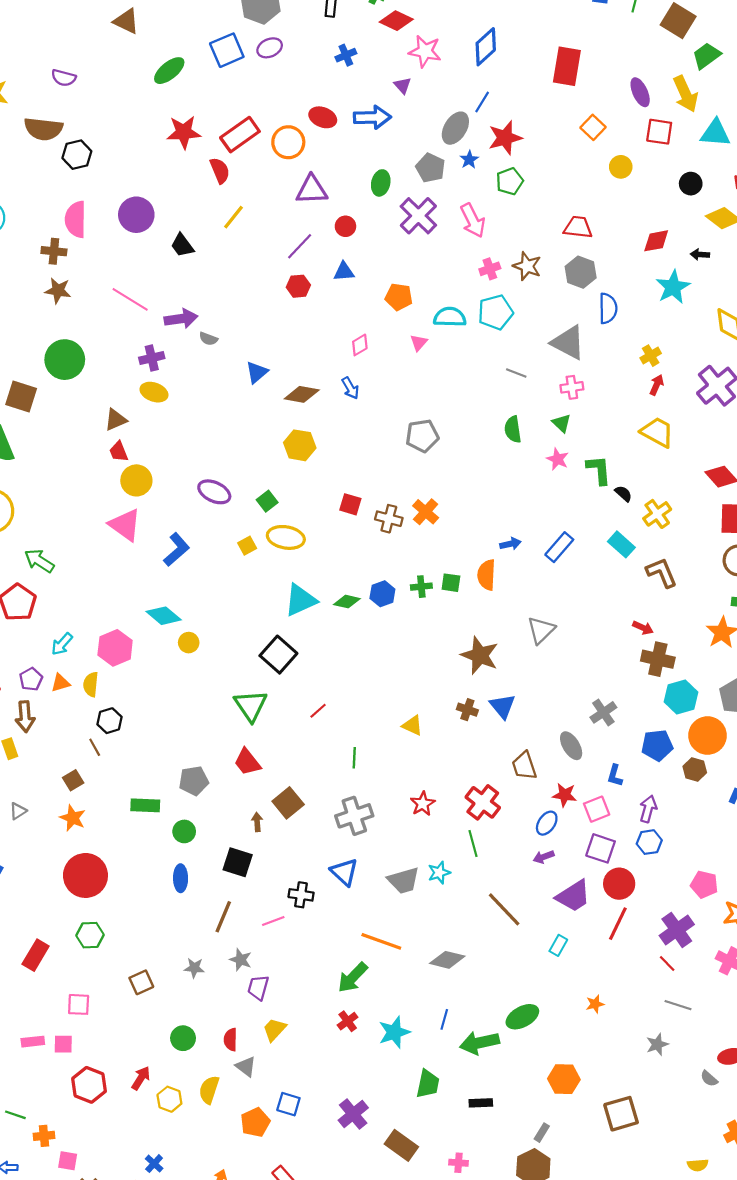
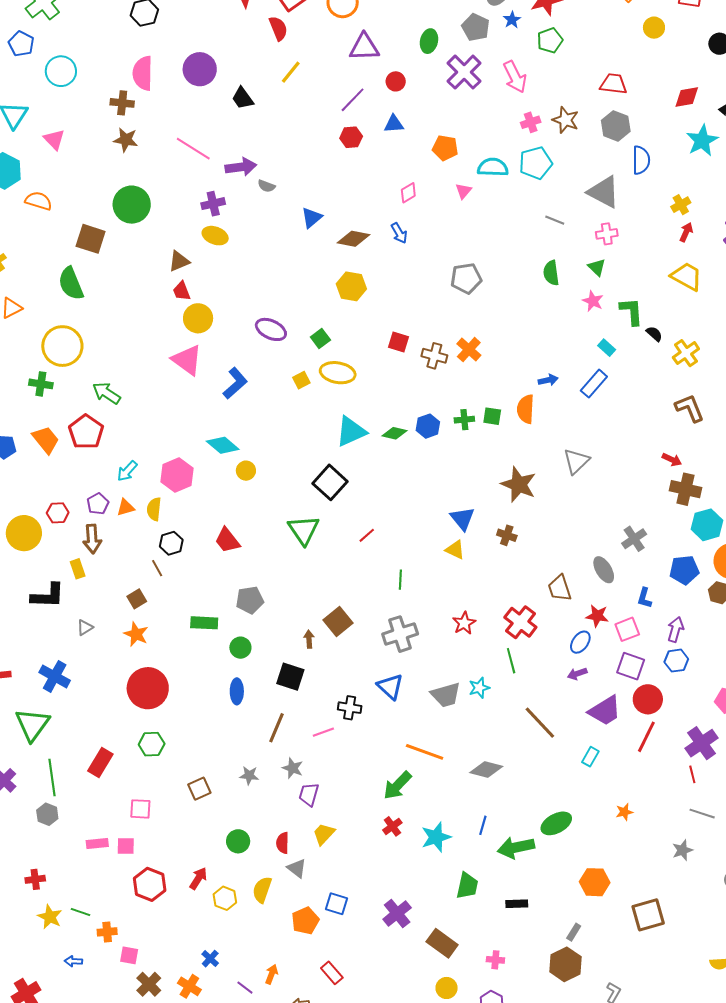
cyan rectangle: (621, 544) -> (607, 348), moved, size x0.7
blue triangle: (502, 706) -> (462, 519), moved
red trapezoid: (247, 762) -> (227, 540), moved
red line: (667, 963) -> (692, 774), turned 30

